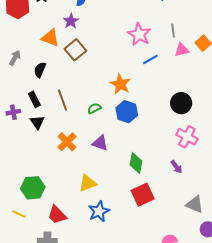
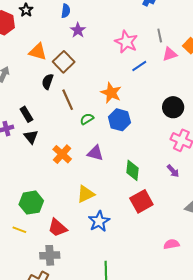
purple star: (71, 21) -> (78, 30), moved
black semicircle: (40, 70) -> (48, 82), moved
brown line: (62, 100) -> (68, 100), moved

